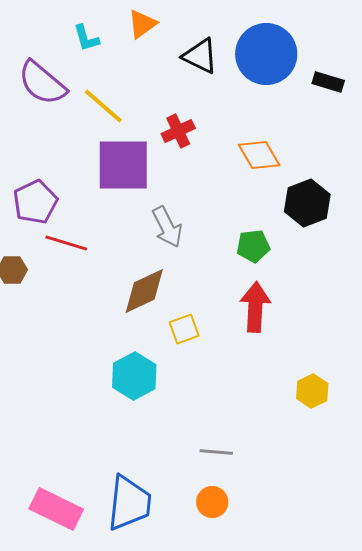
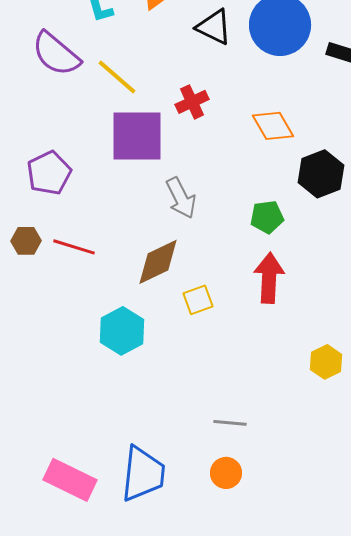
red line: (66, 243) -> (74, 247), moved
cyan hexagon: (134, 376) -> (122, 331), moved

